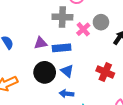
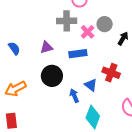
blue rectangle: (62, 48) -> (78, 54), moved
blue triangle: (67, 71) -> (91, 85), moved
blue arrow: (66, 94) -> (74, 96), turned 64

